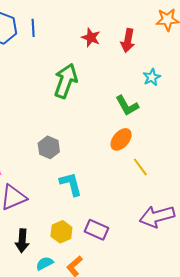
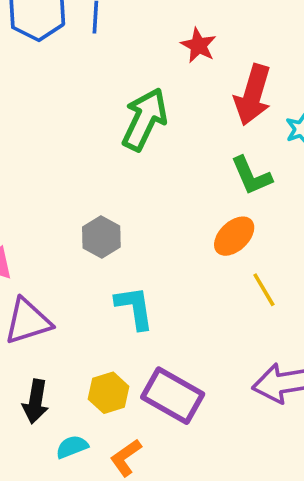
red arrow: (128, 41) -> (253, 95), moved, size x1.4
purple rectangle: (97, 230) -> (173, 396), size x1.4

